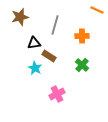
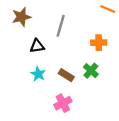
orange cross: (82, 36) -> (99, 43), moved
brown rectangle: (49, 56) -> (66, 75), moved

